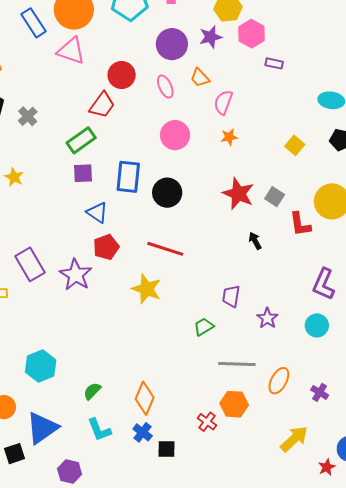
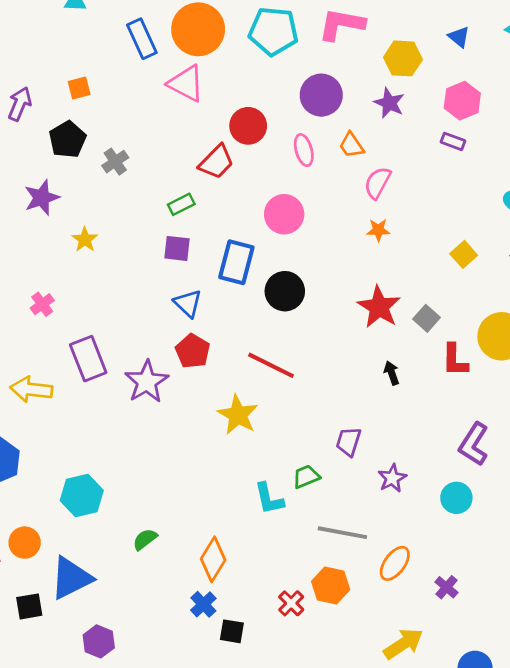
pink hexagon: (251, 34) -> (462, 101), moved
purple star: (211, 37) -> (389, 103), moved, turned 30
pink circle: (175, 135) -> (284, 214), moved
green rectangle: (81, 140) -> (181, 204), size x0.7
red pentagon: (106, 247) -> (193, 351), turned -30
cyan L-shape: (99, 430) -> (269, 499), moved

